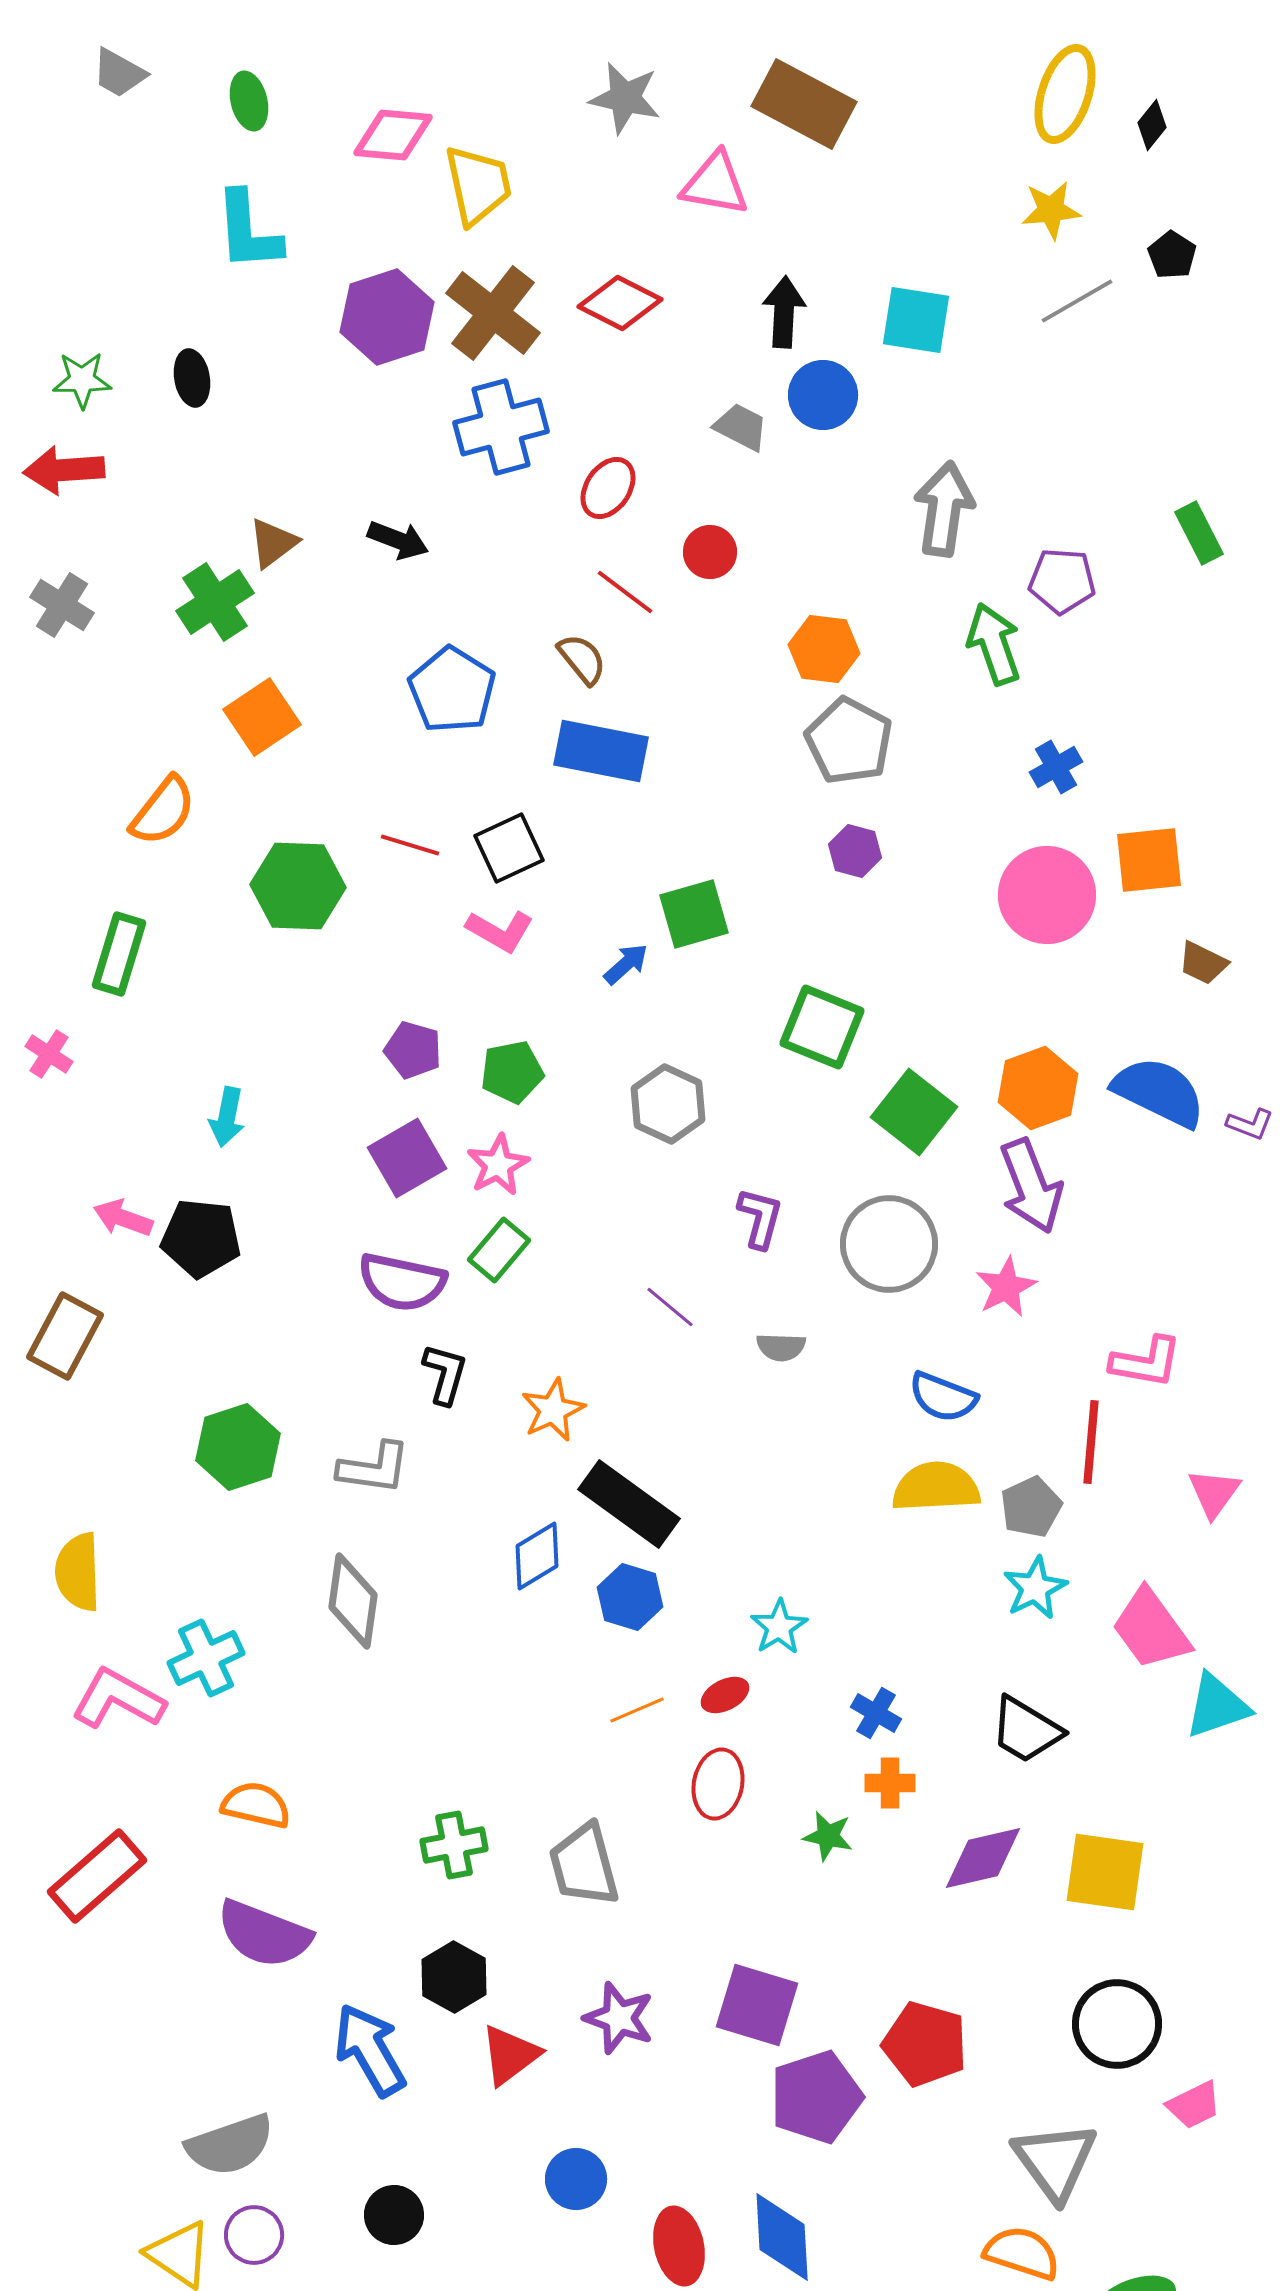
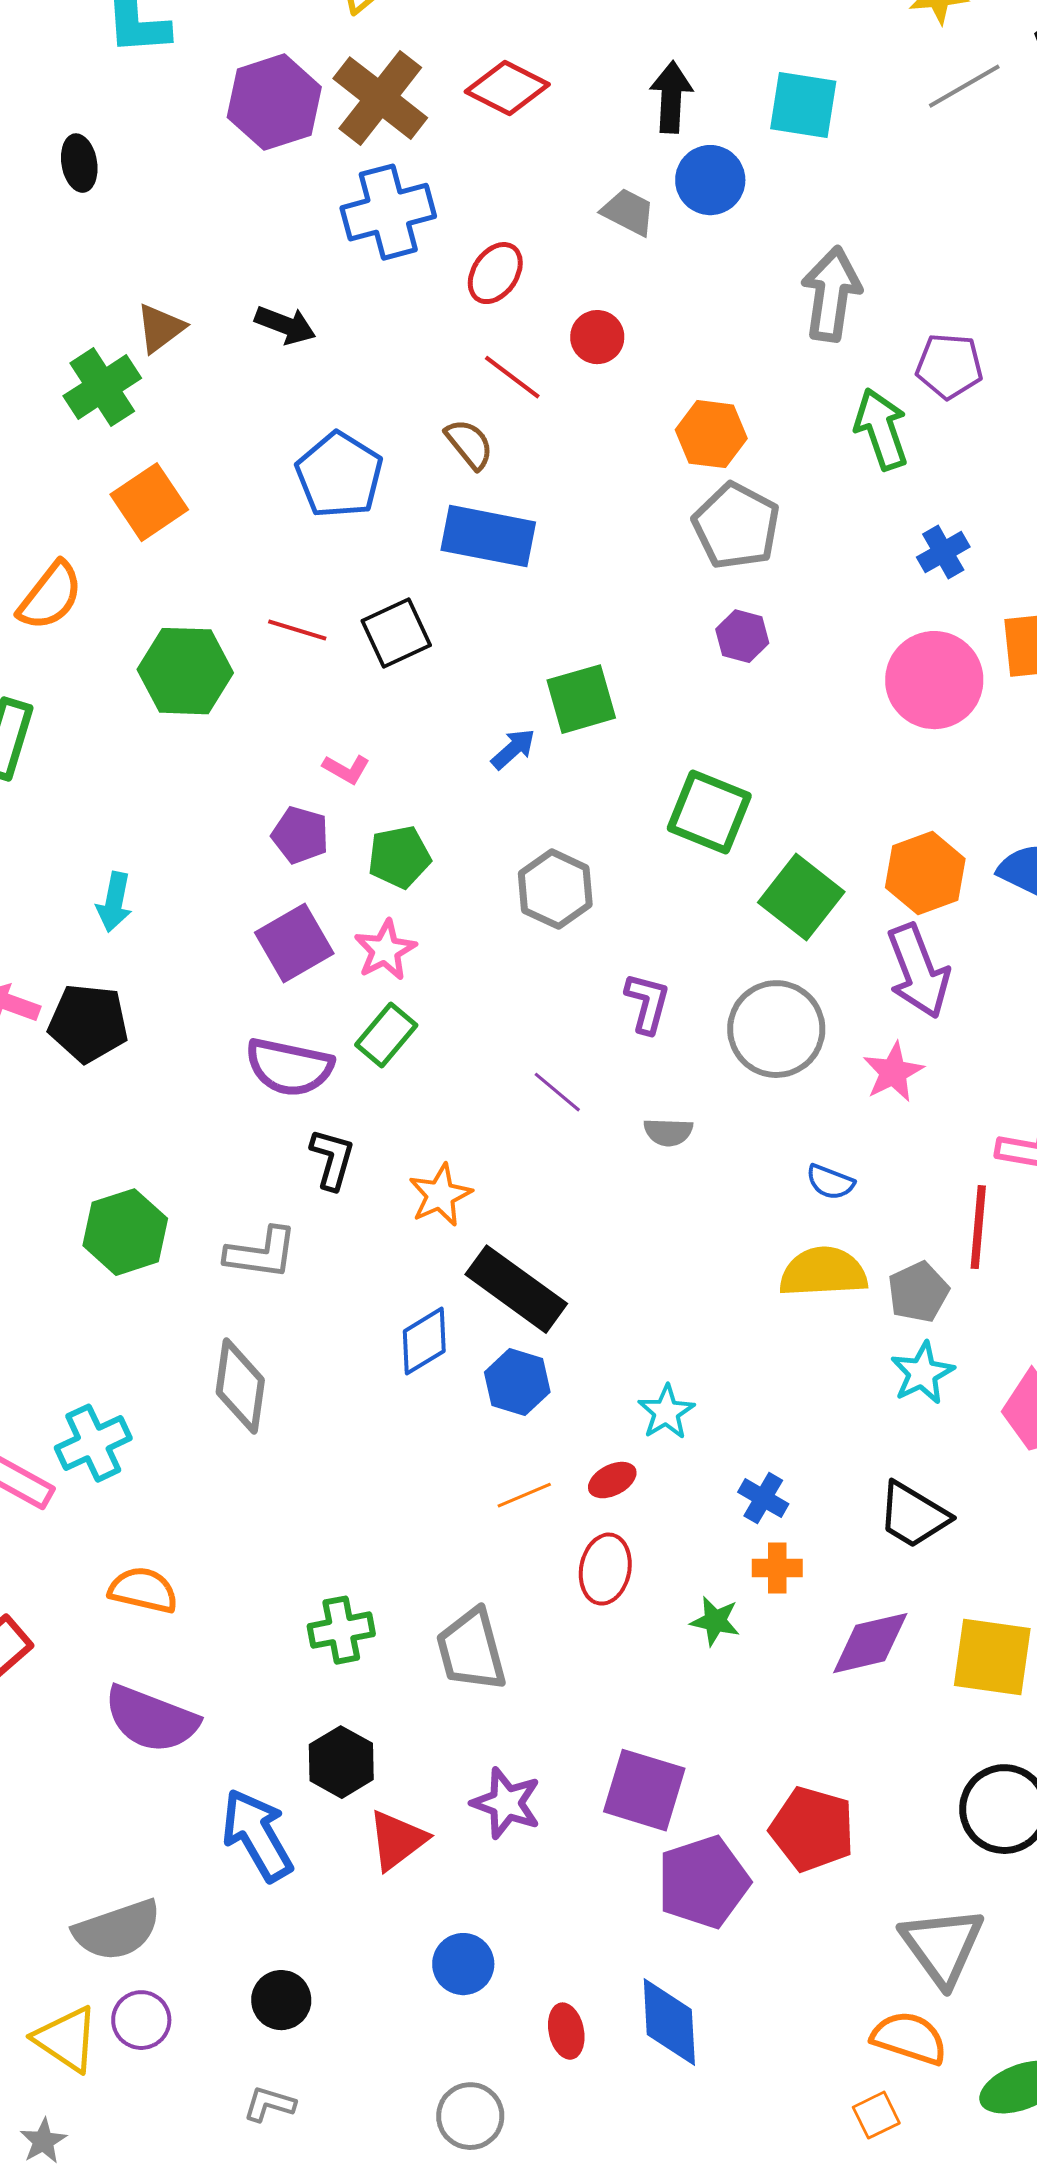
pink L-shape: (500, 931) -> (346, 769), moved, size x0.7
blue semicircle: (943, 1397) -> (830, 1182), size x0.7
red ellipse: (679, 2246) -> (566, 2031), size x0.7

